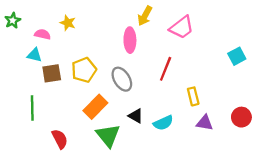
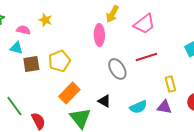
red line: (166, 69) -> (146, 57), moved, turned 50
gray ellipse: (122, 79) -> (117, 69), moved
yellow rectangle: (193, 96) -> (170, 84), moved
green line: (32, 108) -> (14, 106), moved, turned -35
cyan semicircle: (163, 123) -> (138, 107), moved

